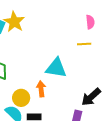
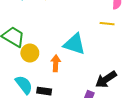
yellow circle: (21, 98) -> (30, 53), moved

